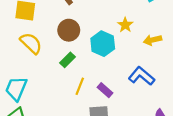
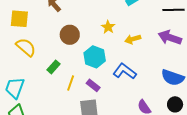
brown circle: (69, 30) -> (70, 35), moved
cyan hexagon: (103, 44) -> (95, 57), moved
green rectangle: (68, 60) -> (54, 67), moved

